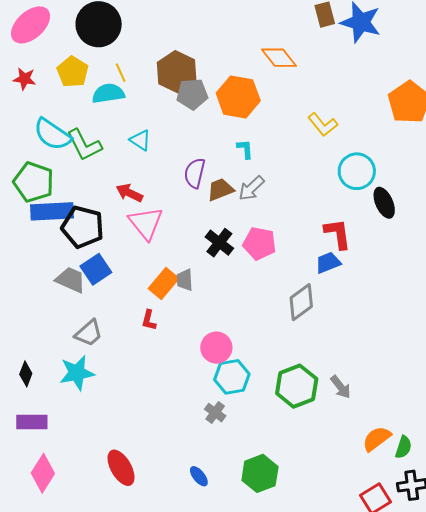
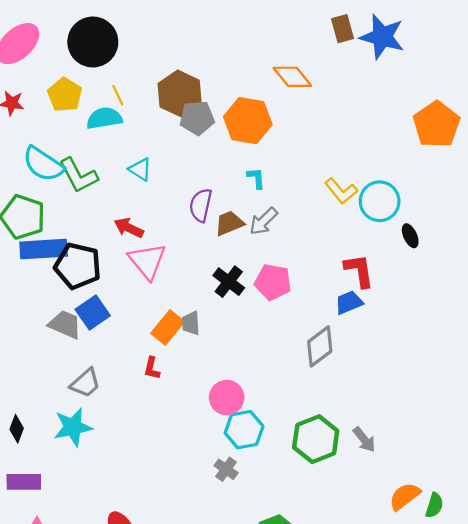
yellow L-shape: (323, 125) -> (341, 191), moved
black ellipse: (384, 203) -> (410, 236), size x0.7

